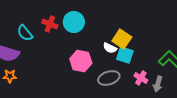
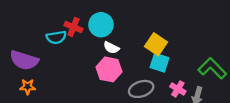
cyan semicircle: (25, 33) -> (56, 37), moved, turned -60
white semicircle: (110, 48) -> (111, 48), moved

